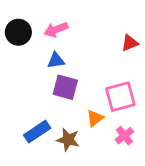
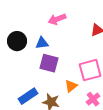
pink arrow: (56, 30) -> (57, 19), moved
black circle: (18, 32) -> (17, 41), moved

